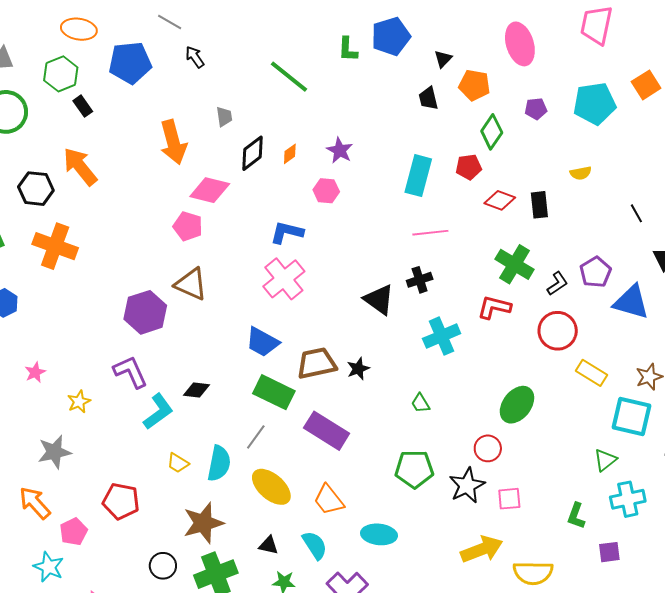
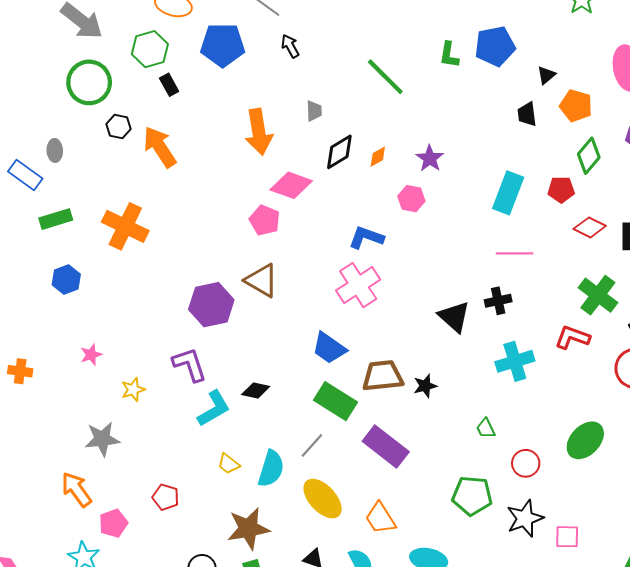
black hexagon: (36, 189) -> (119, 127), moved, size x0.7
red circle: (488, 448) -> (526, 463), moved
red pentagon: (121, 501) -> (166, 497), size x0.7

